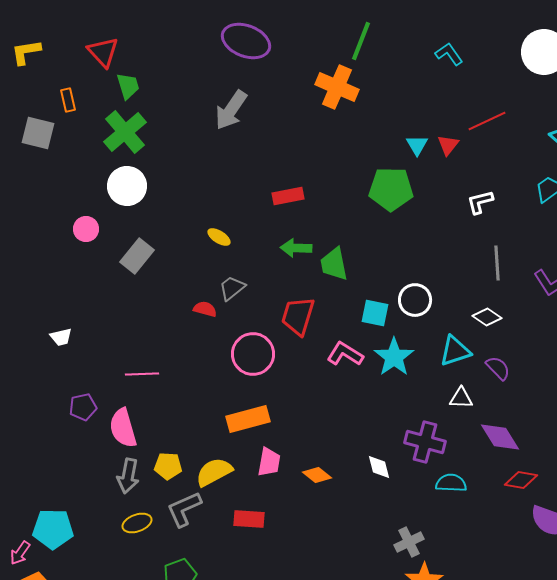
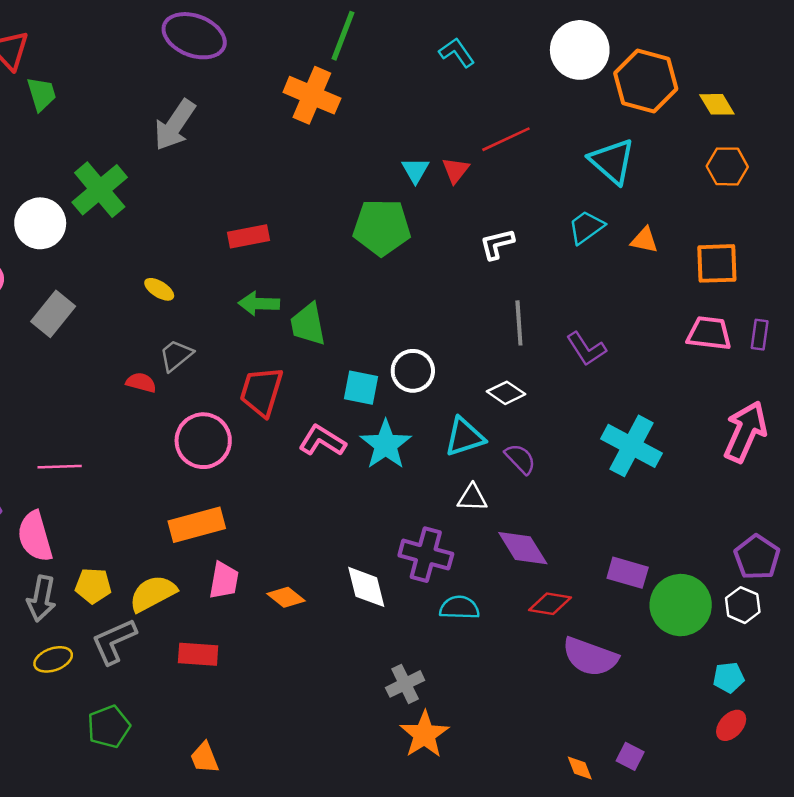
green cross: (125, 132) -> (100, 190), moved
white diamond: (379, 467) -> (366, 587), size x1.4

